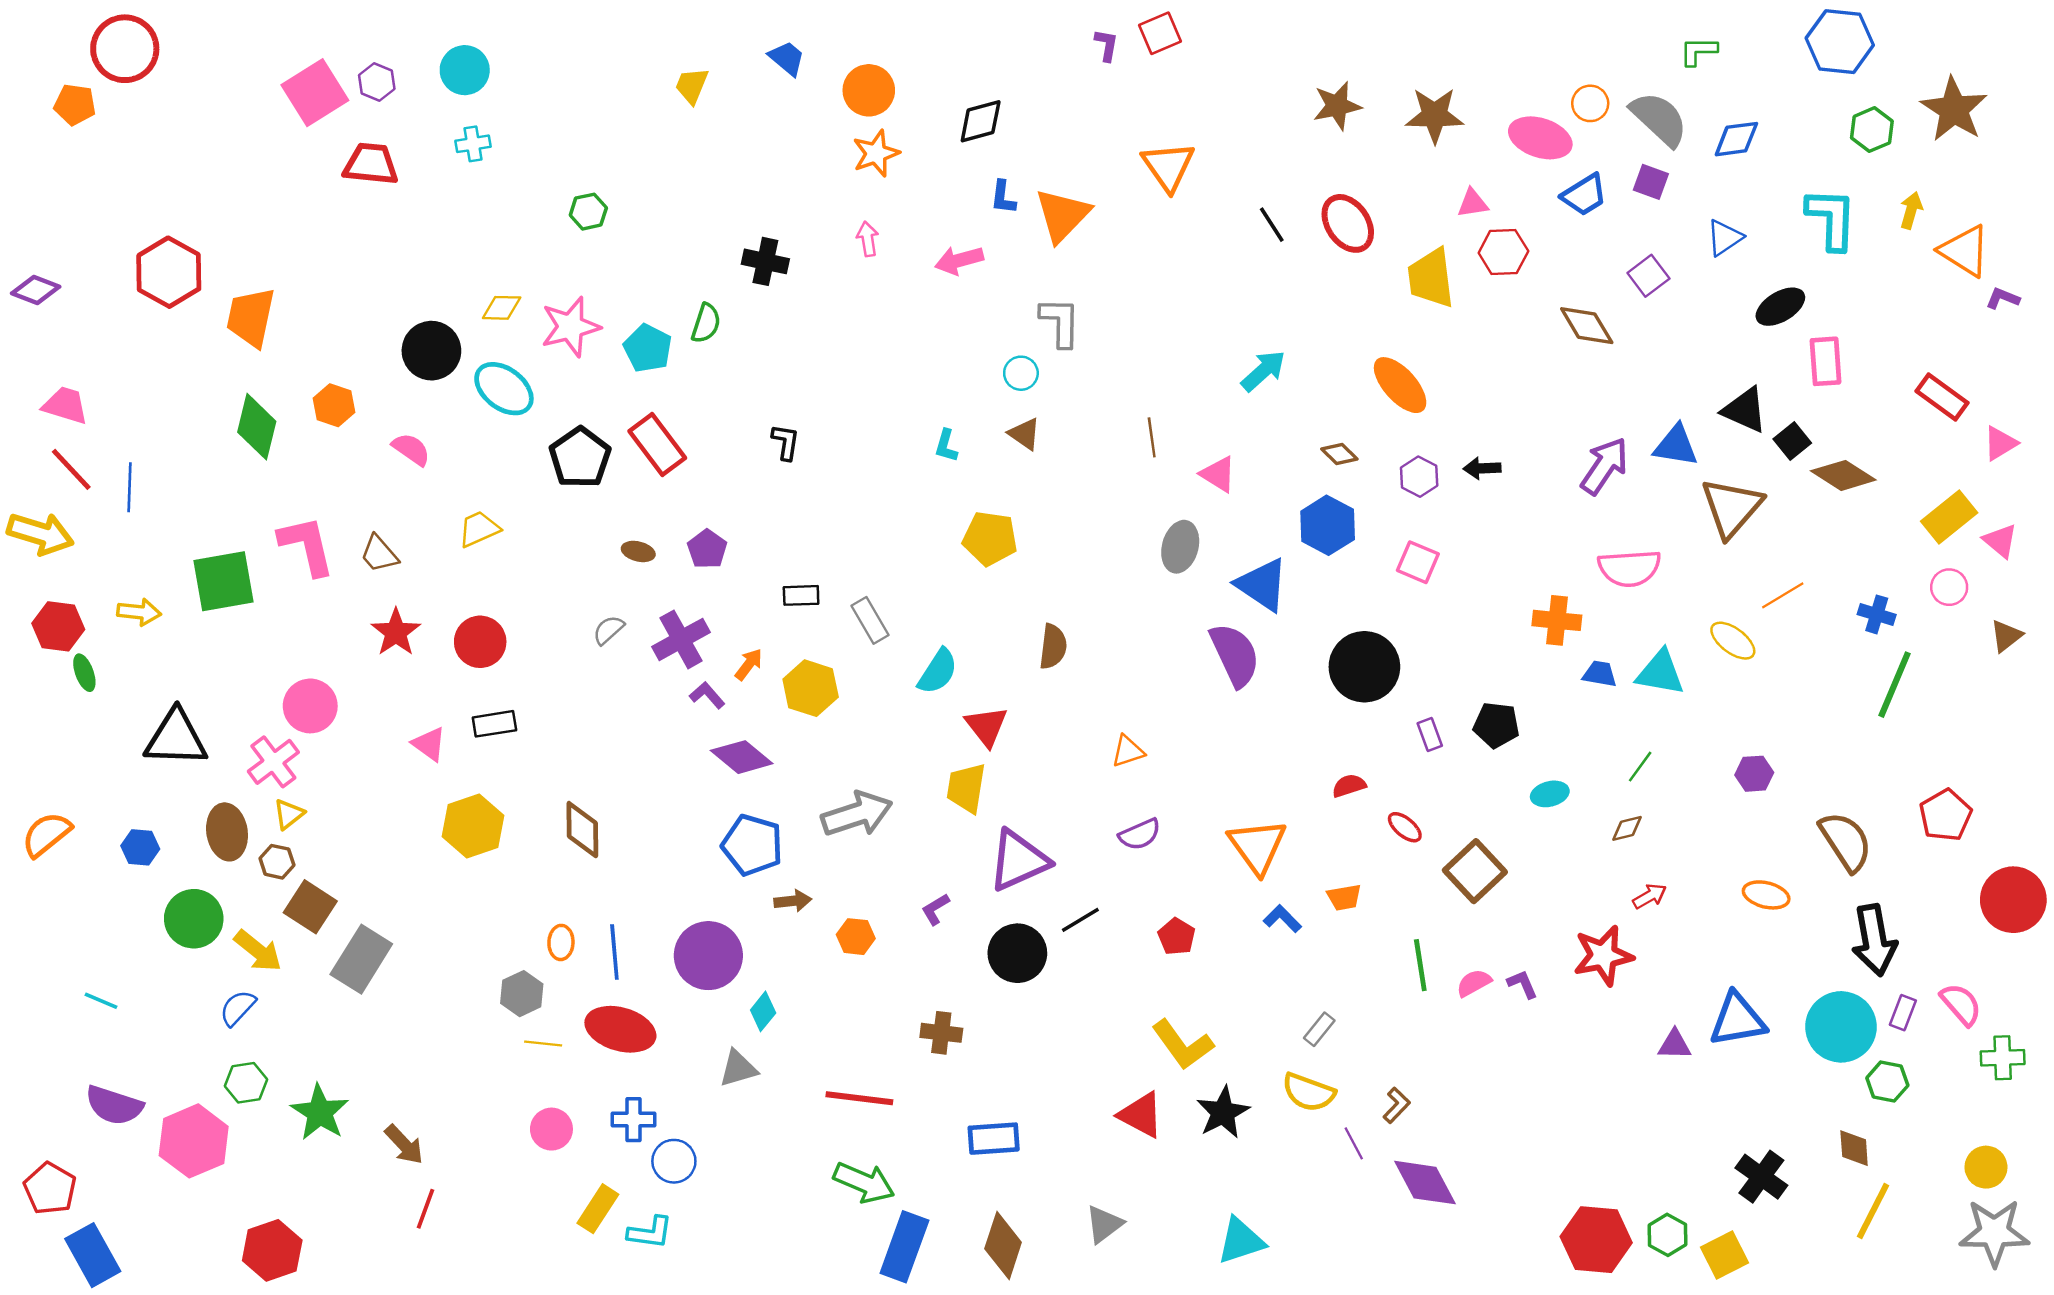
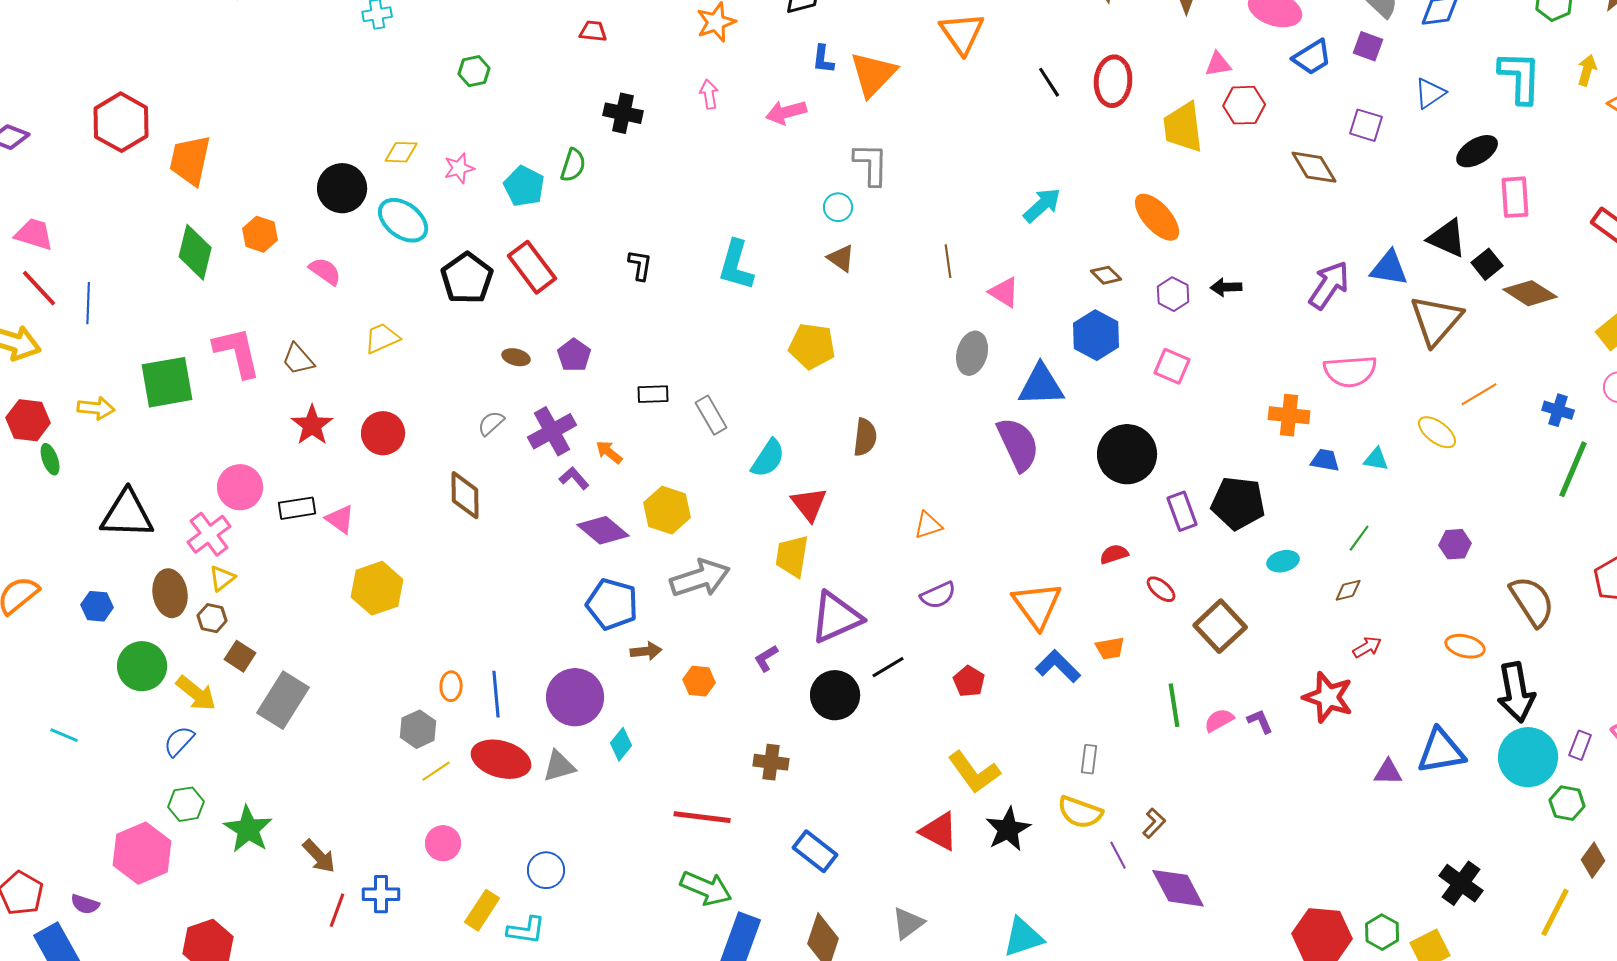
red trapezoid: (371, 164) -> (593, 31), moved, size x0.6
red ellipse: (1348, 223) -> (1113, 81), turned 39
purple square: (1648, 276) -> (1366, 125), turned -36
pink star: (570, 327) -> (459, 168), size x0.6
cyan L-shape: (946, 446) -> (736, 265), moved, size x1.8
blue triangle: (1262, 585) -> (1041, 385), turned -36
orange arrow: (749, 664) -> (609, 452), turned -88
cyan triangle: (1660, 673) -> (1376, 459), size x0.6
yellow hexagon: (811, 688) -> (667, 510), moved
black rectangle: (494, 724) -> (297, 508), moved
black pentagon: (1496, 725) -> (1238, 503), size x1.4
purple rectangle: (1430, 734) -> (1182, 511), size x1.4
brown diamond: (582, 830) -> (465, 495), moved
brown square: (310, 907) -> (240, 656), size x0.7
blue L-shape: (1282, 919) -> (1058, 666), size x1.4
black arrow: (1874, 940) -> (1516, 692), moved
red star: (1603, 956) -> (1328, 697), turned 30
gray rectangle: (1319, 1029) -> (1089, 759), turned -32
yellow line: (543, 1044) -> (436, 771), turned -40
gray triangle: (738, 1068) -> (559, 766), moved
purple semicircle: (114, 1105) -> (85, 904), moved, size x0.6
blue cross: (633, 1120) -> (381, 894), moved
blue rectangle: (994, 1139) -> (815, 851), turned 42
brown diamond: (1854, 1148) -> (1593, 860), moved, turned 40

